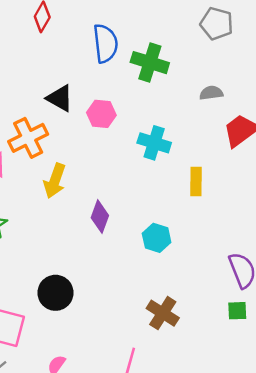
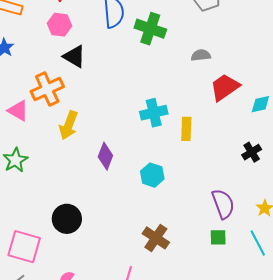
pink hexagon: (101, 114) -> (60, 25), moved
cyan cross: (154, 143) -> (154, 113), moved, turned -32

